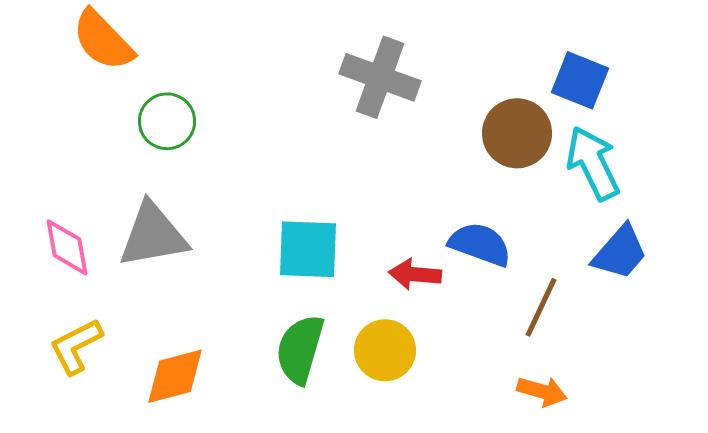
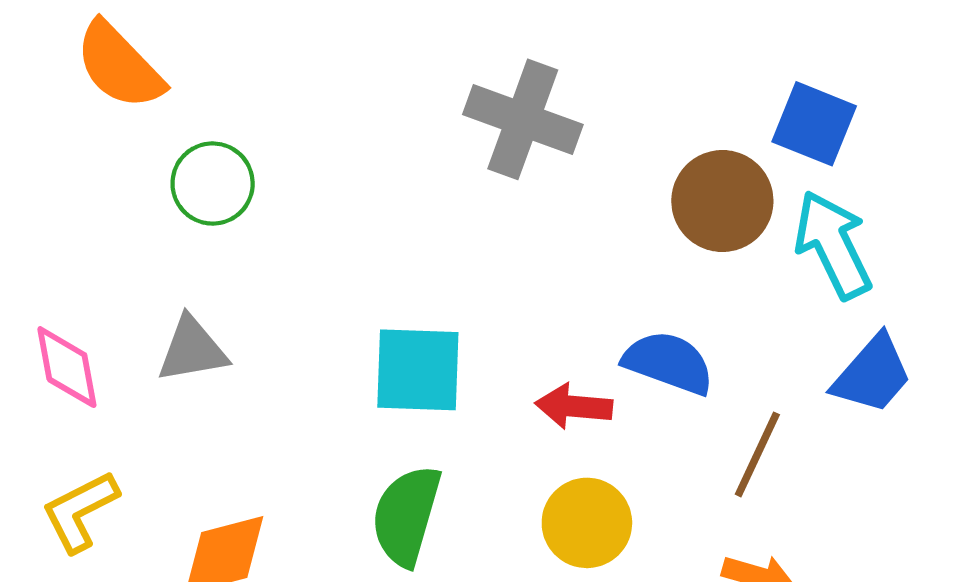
gray triangle: (153, 235) -> (192, 350), size x0.7
yellow circle: (385, 350) -> (587, 523), moved

